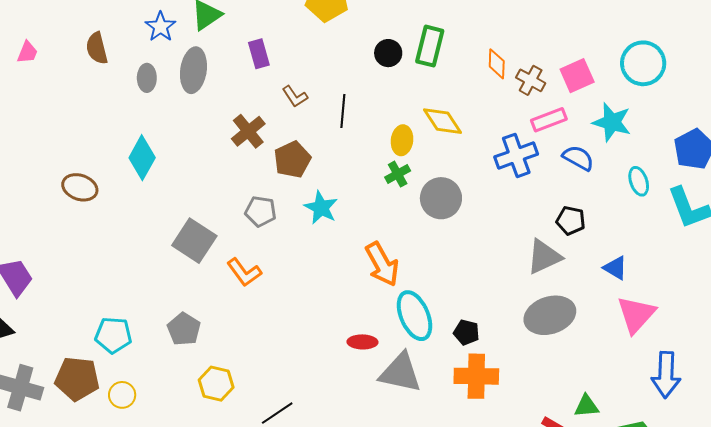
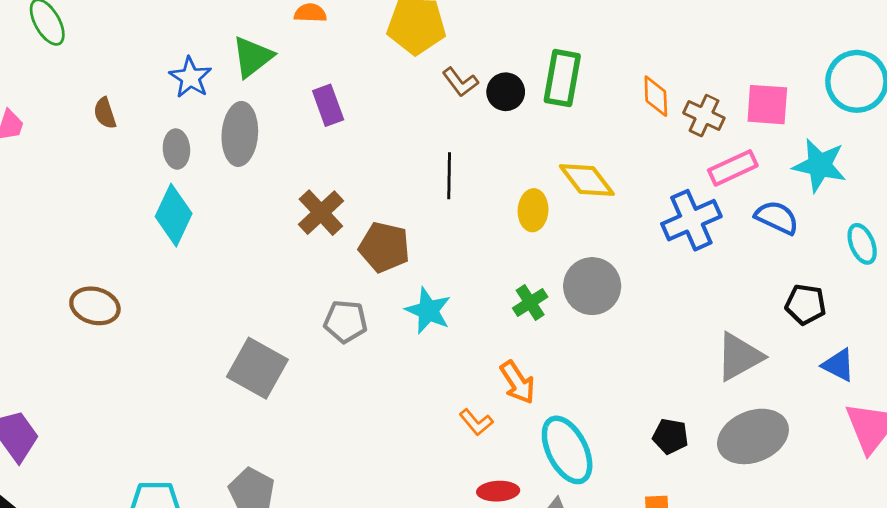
brown semicircle: (97, 48) -> (105, 113), size x0.7
pink square: (577, 76) -> (767, 105), turned 32
brown L-shape: (295, 96) -> (460, 82), moved
cyan diamond: (142, 158) -> (174, 215), moved
brown pentagon: (292, 159) -> (384, 247), turned -30
green cross: (398, 174) -> (530, 303), moved
black pentagon: (571, 221) -> (806, 304), moved
orange arrow: (382, 264) -> (518, 382), size x0.7
orange L-shape: (244, 272) -> (476, 422), moved, size x0.7
black pentagon: (466, 332) -> (670, 436), moved

